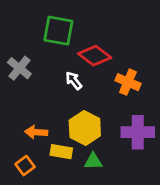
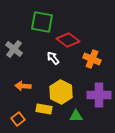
orange arrow: (36, 132) -> (23, 86), moved
green triangle: (93, 161) -> (76, 116), moved

